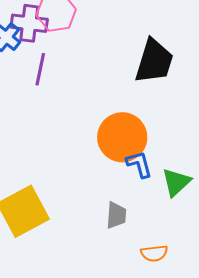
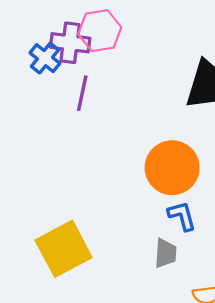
blue L-shape: (139, 164) -> (182, 216), moved

